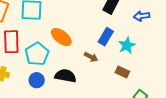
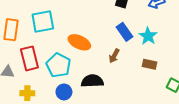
blue rectangle: (106, 37) -> (125, 32), turned -54
brown arrow: (91, 57) -> (114, 56), turned 104

